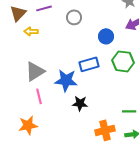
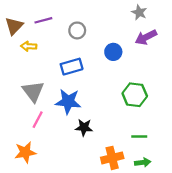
green hexagon: (123, 61) -> (135, 95), moved
blue rectangle: (89, 64) -> (72, 67), moved
gray triangle: (35, 71) -> (33, 91), turned -35
pink line: (39, 96) -> (38, 120), turned 42

